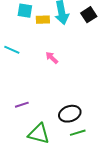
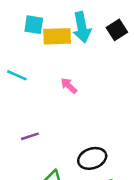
yellow rectangle: (43, 20) -> (57, 36), size x1.5
purple line: (22, 105) -> (30, 136), moved

